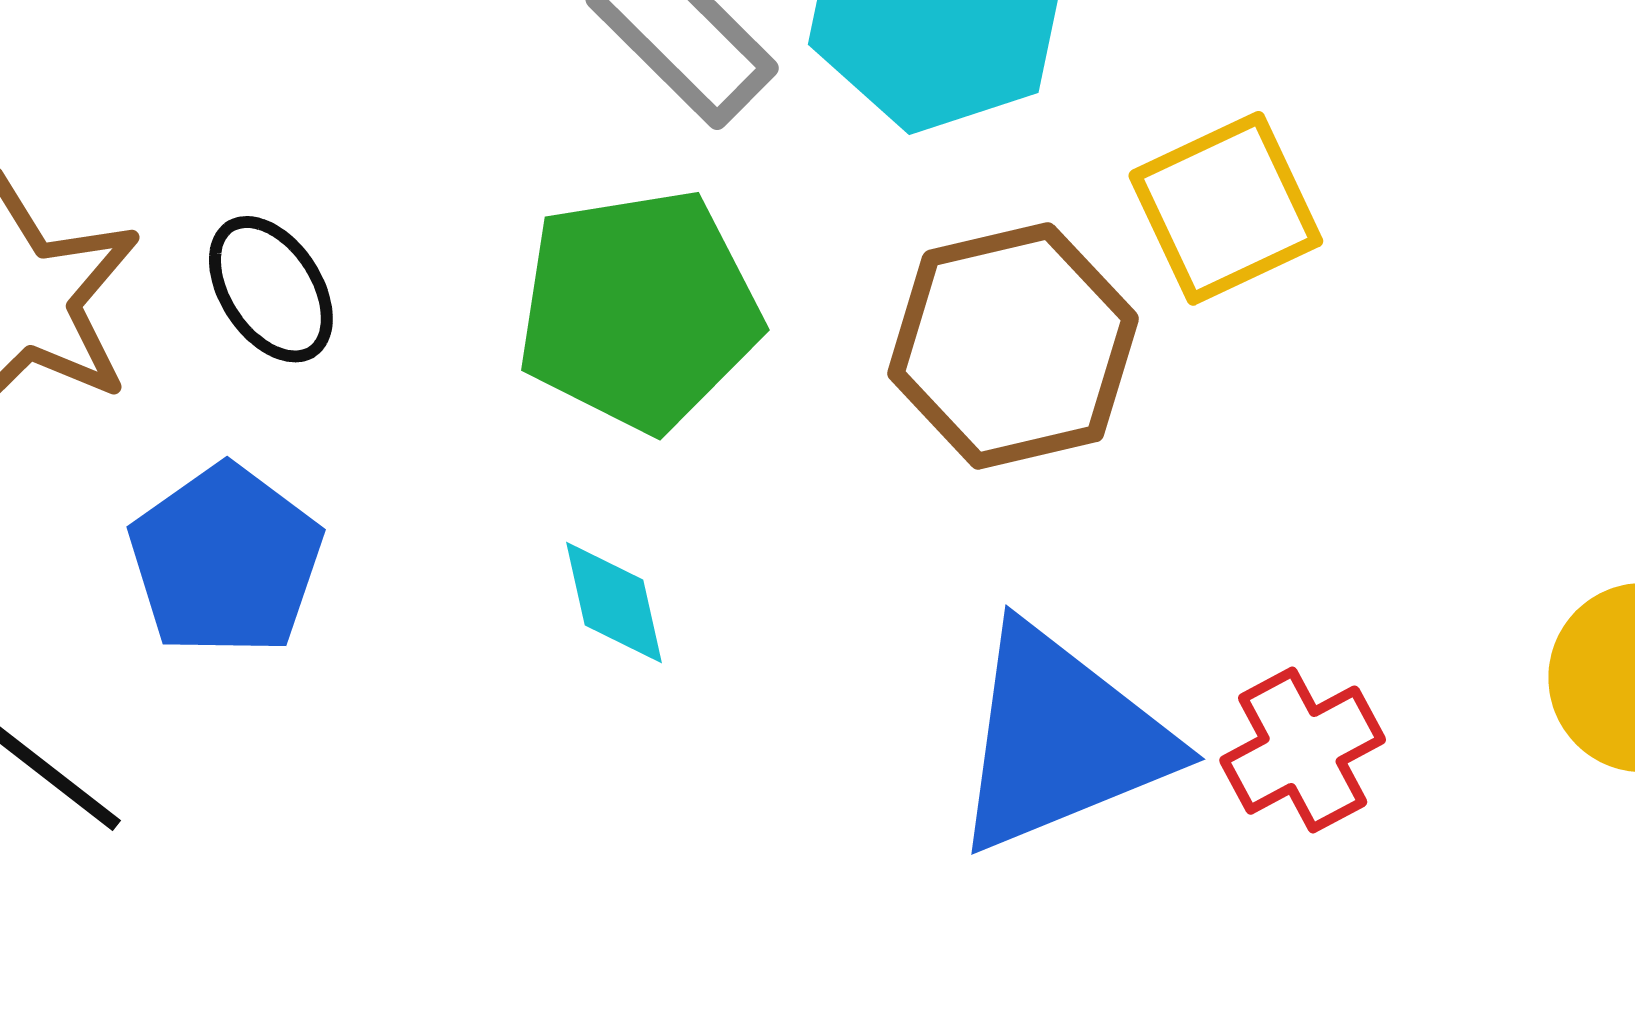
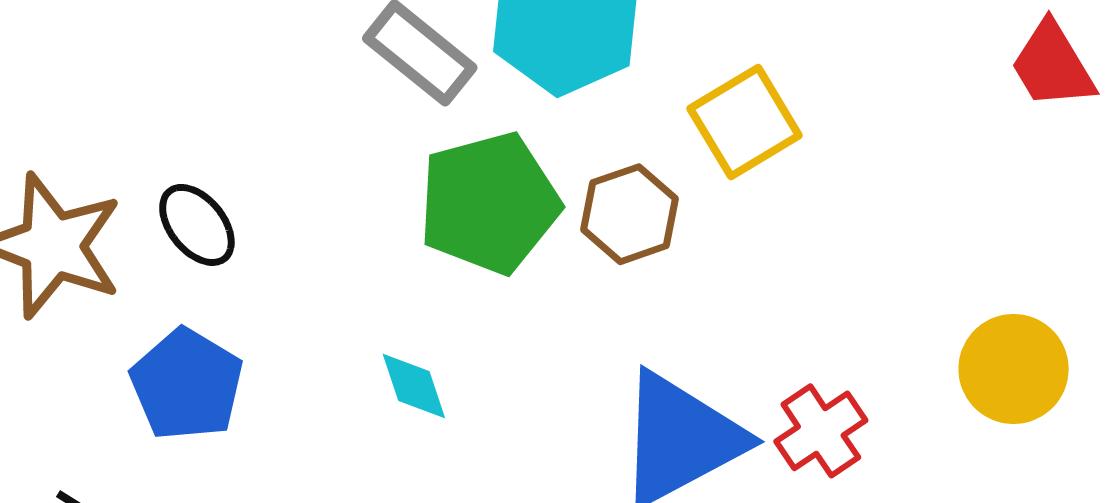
green pentagon: (639, 310) -> (489, 203), moved
brown hexagon: (1013, 346) -> (630, 214), size x0.7

